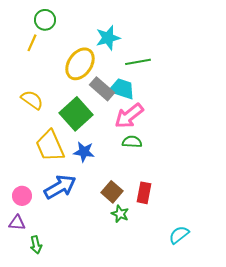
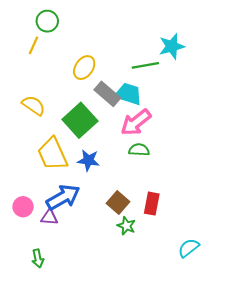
cyan star: (108, 38) -> (172, 46), moved
yellow ellipse: (80, 64) -> (84, 68), size x0.7
purple triangle: (17, 223) -> (49, 217), moved

